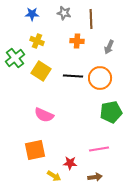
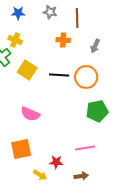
yellow cross: (37, 41) -> (15, 40), moved

